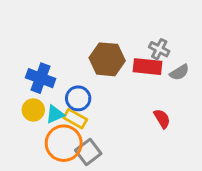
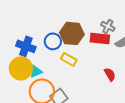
blue circle: (78, 98) -> (53, 41), moved
yellow circle: (33, 110) -> (21, 68), size x1.5
yellow rectangle: (75, 119) -> (69, 59), moved

